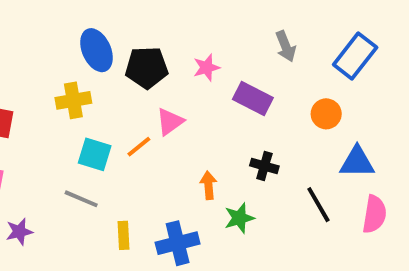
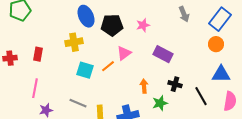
purple rectangle: (253, 98) -> (163, 54), moved
orange circle: (326, 114) -> (216, 44), moved
black cross: (264, 166) -> (175, 84), moved
gray line: (81, 199) -> (78, 103), moved

